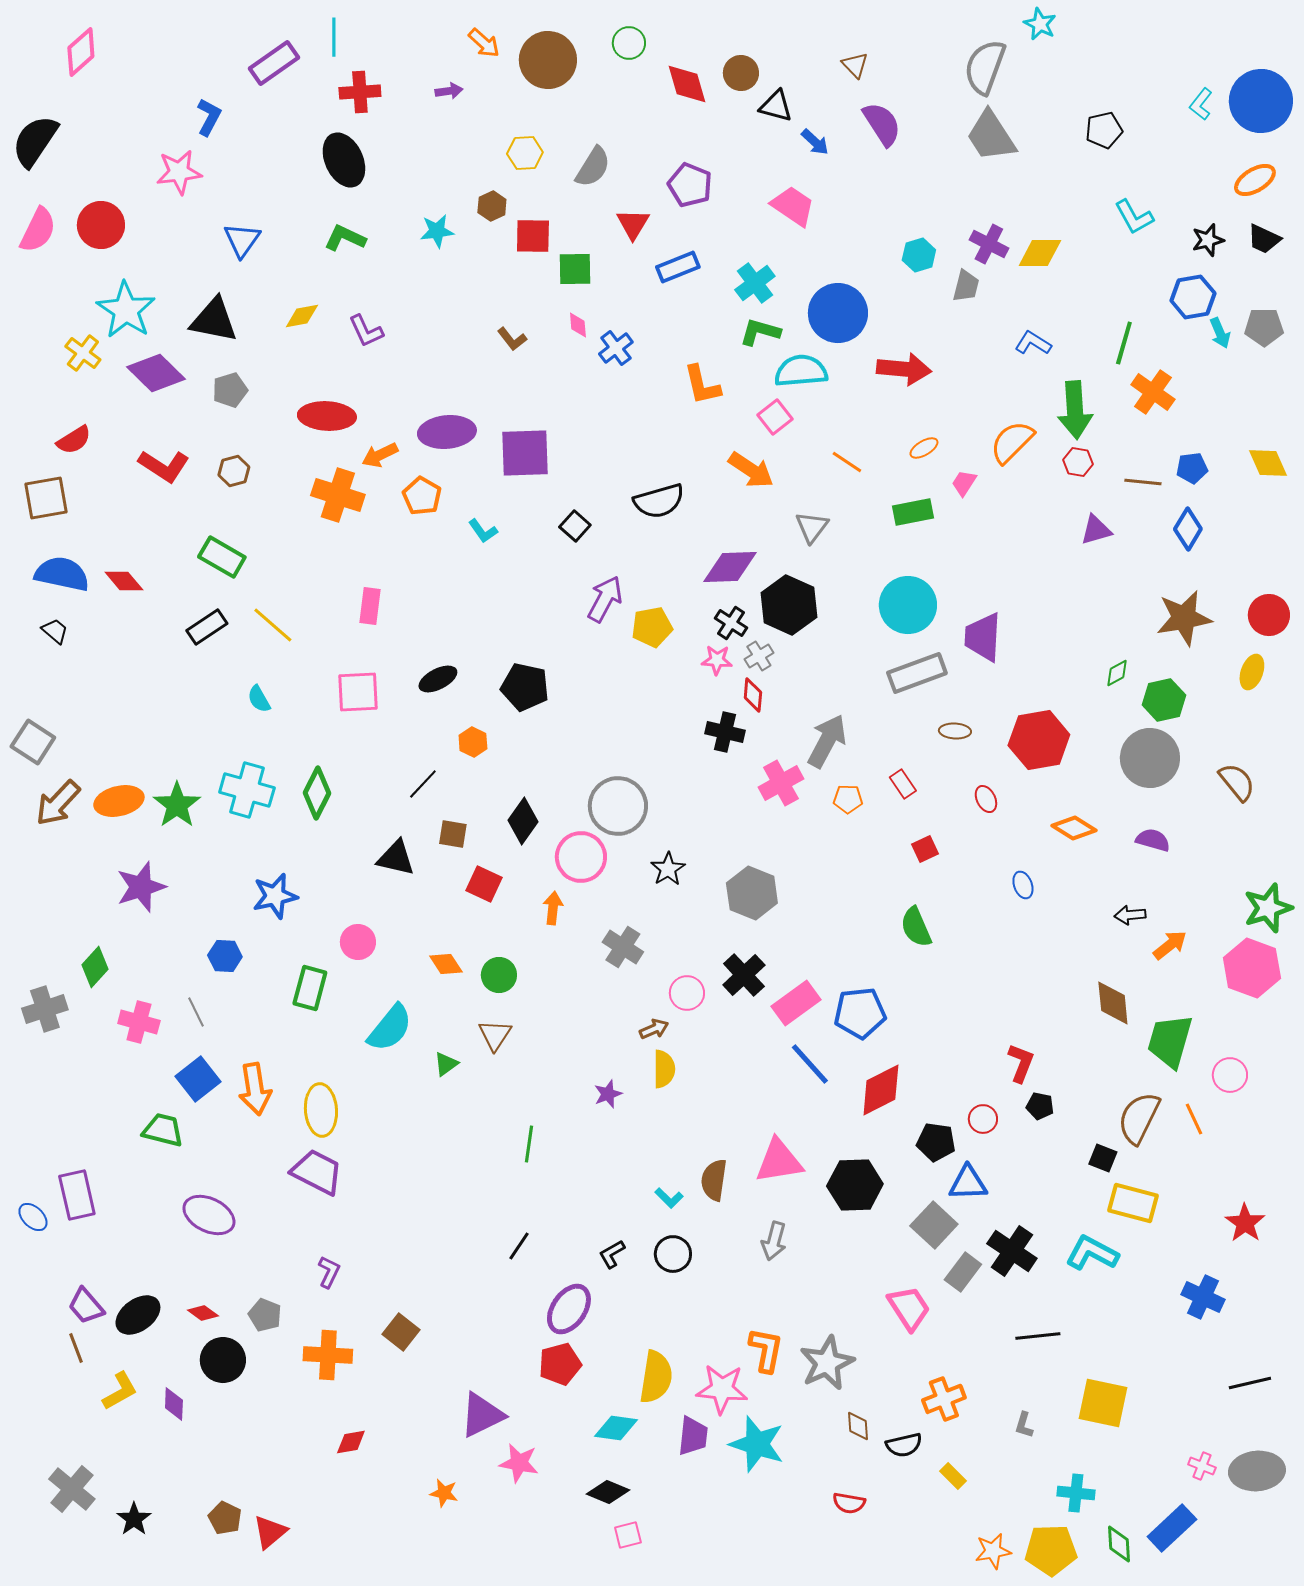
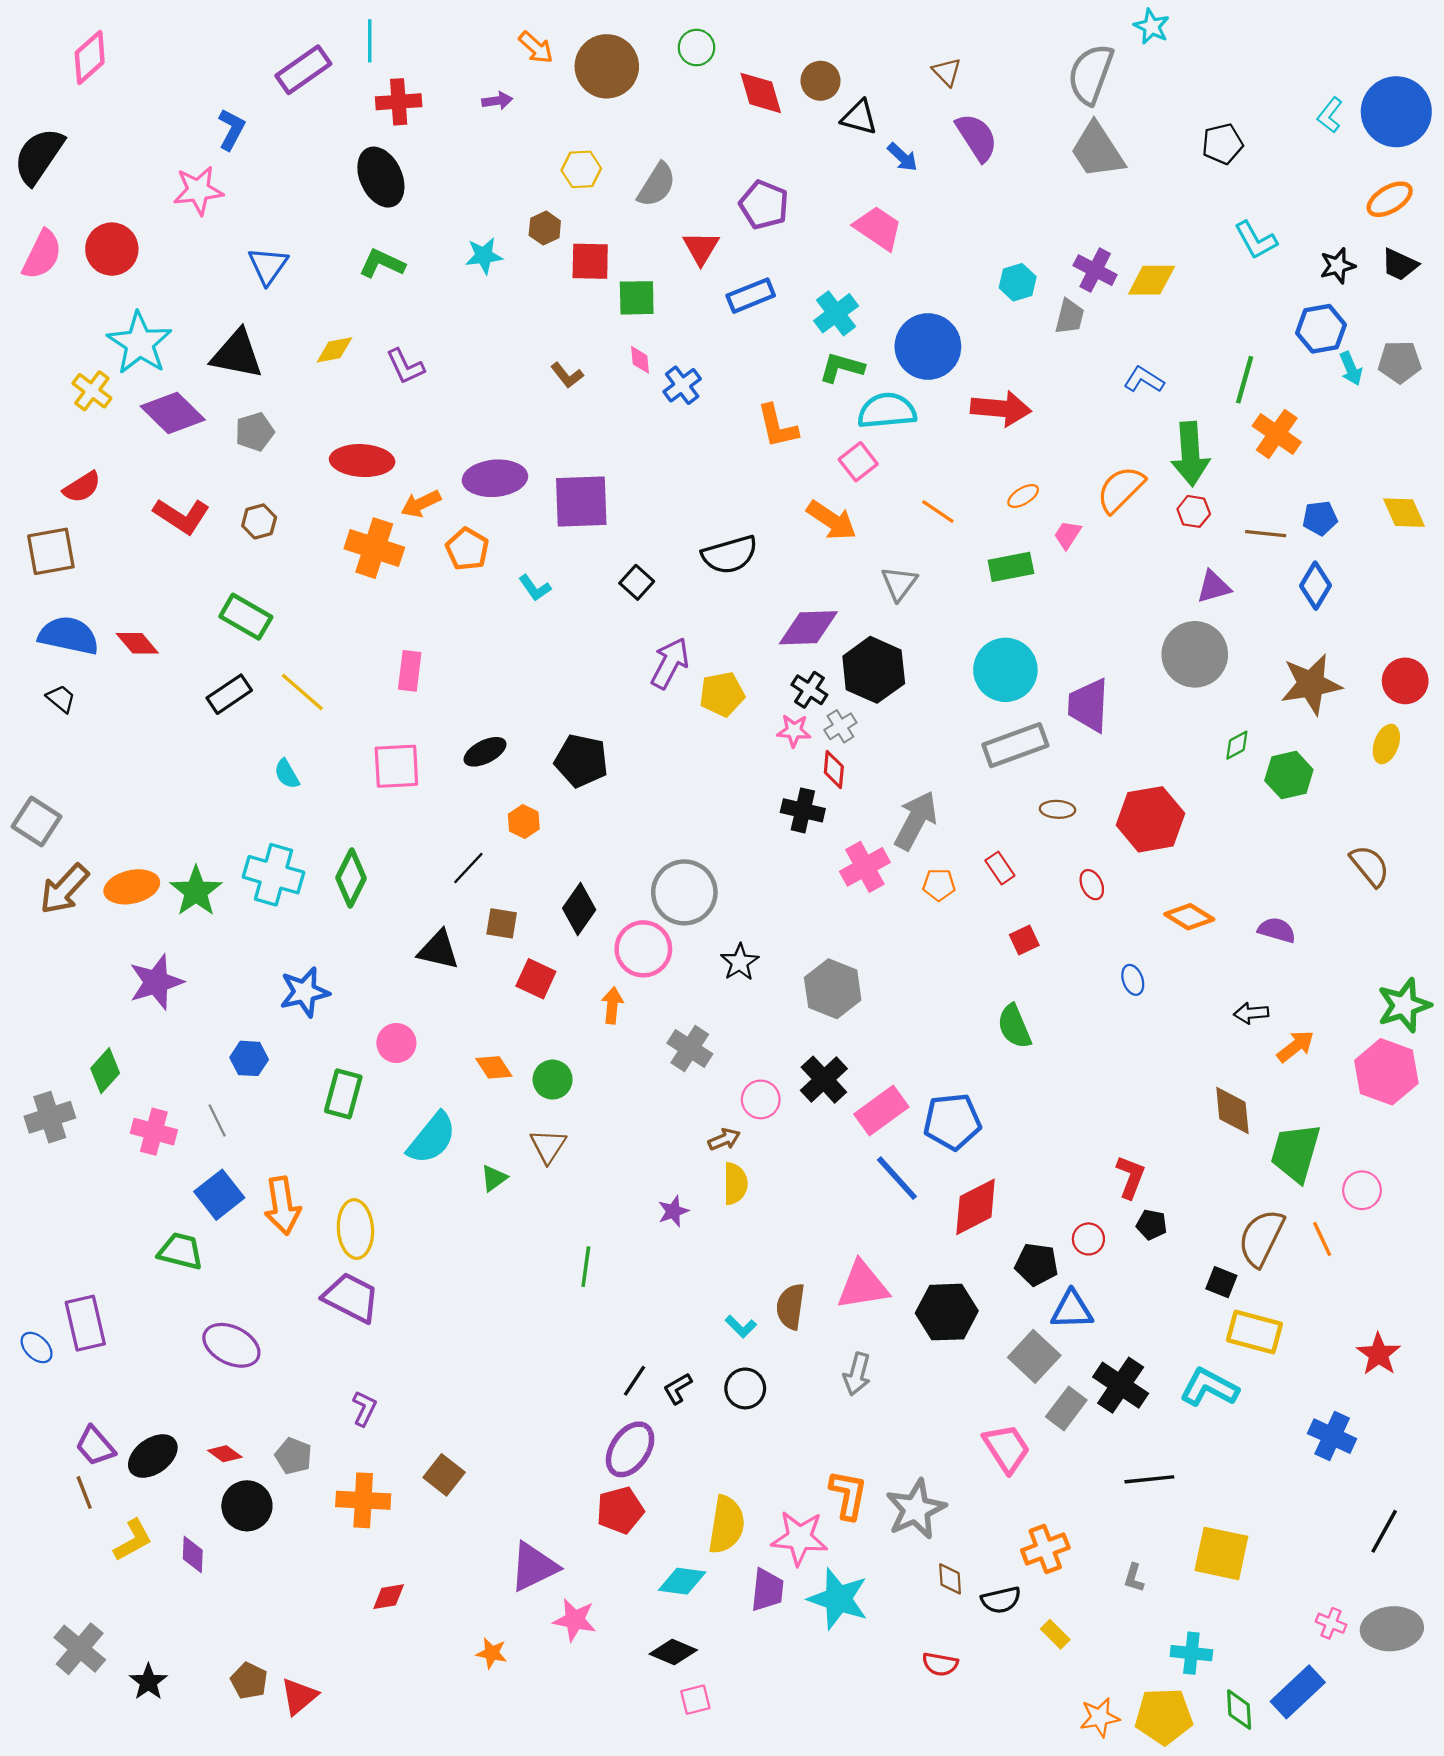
gray circle: (1150, 758) -> (1195, 654), moved
black line: (519, 1246) -> (634, 1381), moved
black line: (1250, 1383) -> (1384, 1531), turned -48

